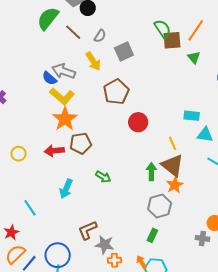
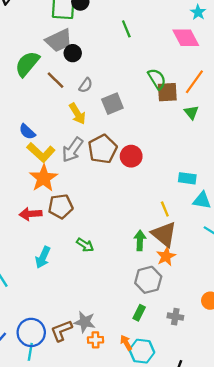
gray arrow: (64, 71) -> (72, 150), moved, turned -75
red circle: (138, 122) -> (131, 156), moved
brown L-shape: (87, 230) -> (61, 331), moved
gray cross: (202, 238) -> (175, 317), moved

